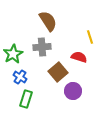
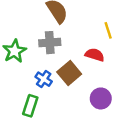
blue cross: (20, 77) -> (44, 79), moved
purple circle: (73, 91) -> (101, 98), moved

